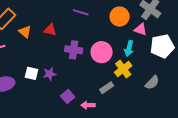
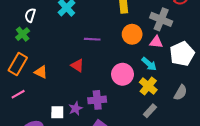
red triangle: (50, 30) -> (77, 65), moved, turned 32
cyan arrow: (129, 48) -> (149, 64), turned -49
purple cross: (74, 50) -> (97, 100), moved
gray rectangle: (107, 88) -> (150, 111), moved

